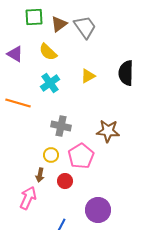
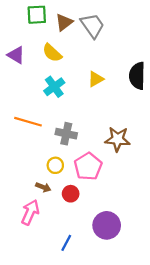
orange line: (18, 103) -> (28, 122), moved
brown arrow: (40, 175) -> (43, 187), turned -80

